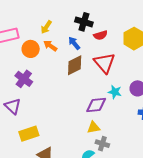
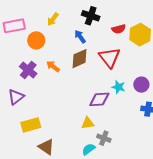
red semicircle: (100, 35) -> (119, 29), moved
orange arrow: (50, 46) -> (53, 66), moved
purple triangle: (13, 106) -> (16, 97), turned 36
yellow triangle: (94, 128) -> (88, 123), moved

